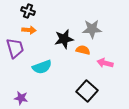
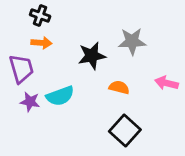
orange semicircle: (83, 50) -> (119, 87), moved
pink arrow: (105, 63) -> (167, 83), moved
purple star: (21, 98) -> (30, 102), moved

